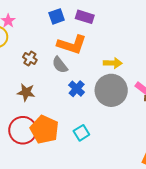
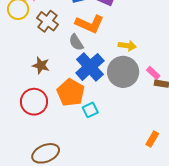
brown cross: (30, 58) -> (47, 21), moved, size x1.5
blue cross: (77, 89) -> (90, 67), size x1.8
orange pentagon: (45, 129) -> (71, 93), moved

